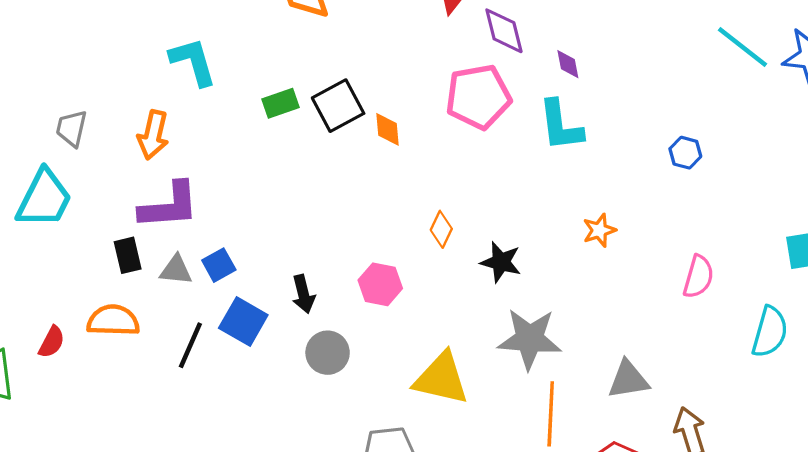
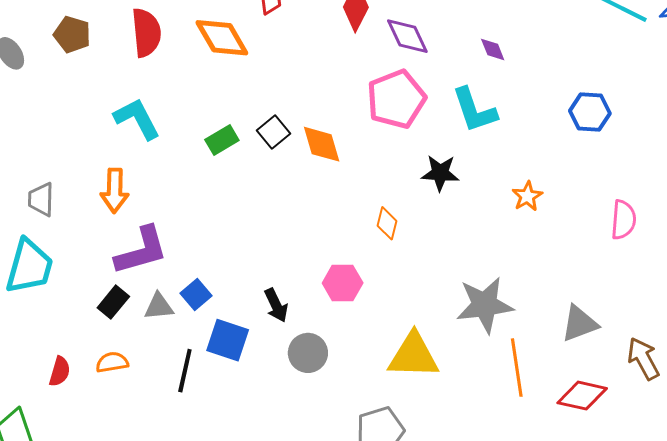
purple diamond: (568, 64) -> (493, 49), moved
black square: (338, 106) -> (273, 132), size x0.7
orange diamond: (388, 129) -> (322, 144), size x1.4
blue hexagon: (685, 153) -> (590, 112), size x1.4
black rectangle: (128, 255) -> (113, 302), turned 64
black star: (501, 262) -> (440, 173), moved
orange semicircle: (113, 320) -> (112, 362), size x0.7
red semicircle: (52, 342) -> (60, 371), moved

